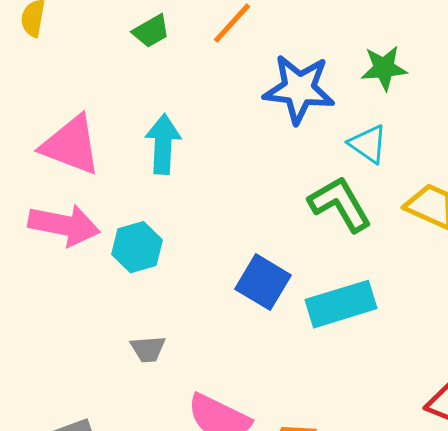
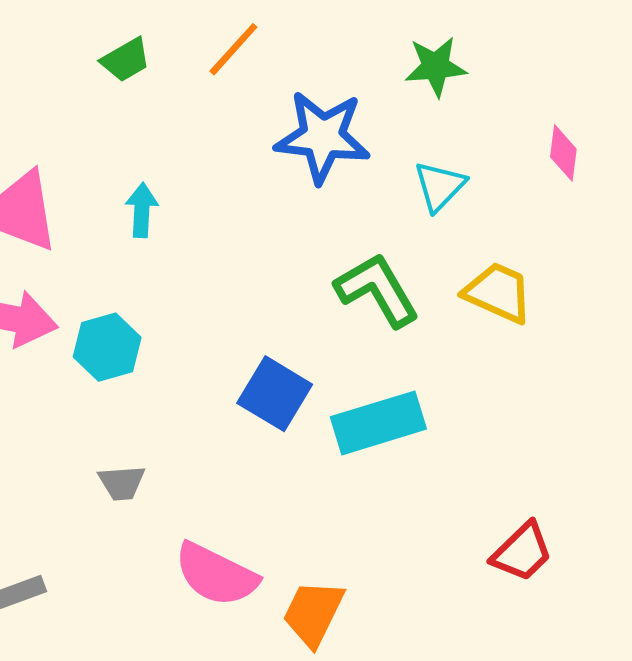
green star: (384, 68) -> (436, 66), moved
cyan arrow: (163, 144) -> (142, 210), size x0.7
cyan triangle: (368, 144) -> (440, 186), moved, turned 39

